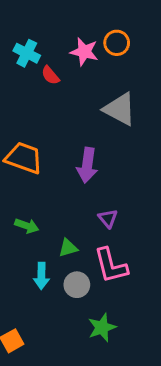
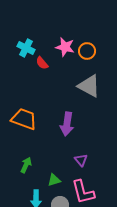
orange circle: (117, 43) -> (87, 51), moved
green arrow: (27, 226) -> (26, 165), turned -84

